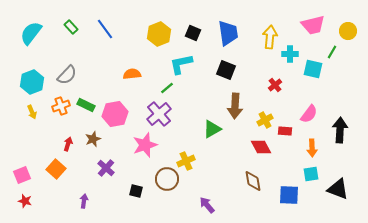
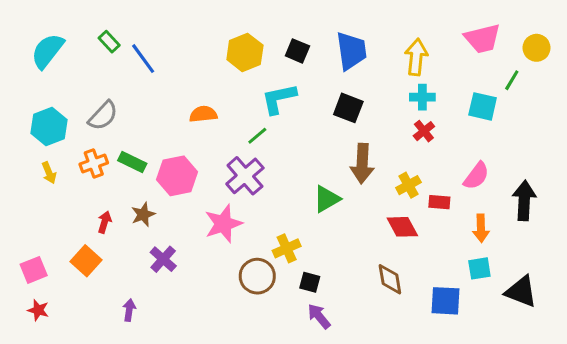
blue line: (105, 29) -> (143, 59), moved
cyan cross: (290, 54) -> (422, 97), moved
black square: (136, 191) -> (310, 282), moved

